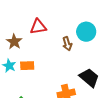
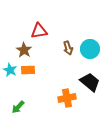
cyan circle: (86, 32) -> (90, 49), moved
brown star: (14, 42) -> (24, 50), moved

